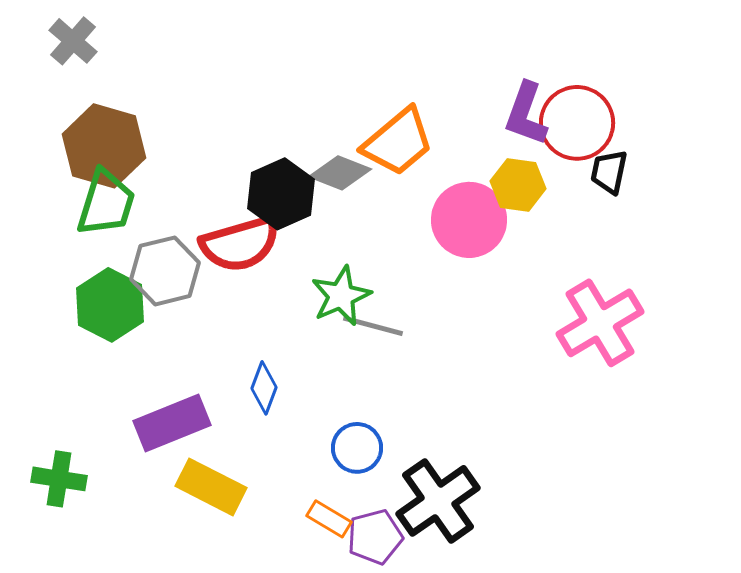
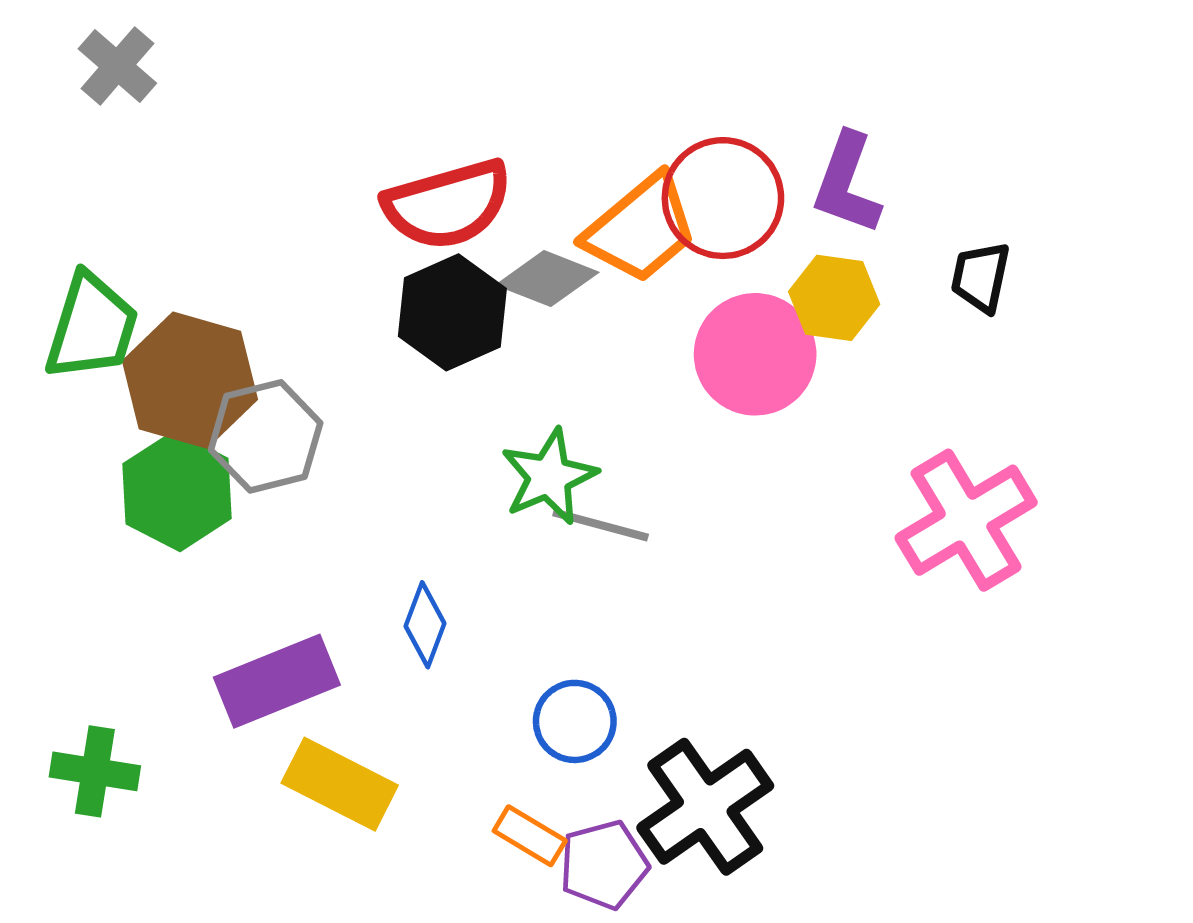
red circle: (577, 123) -> (723, 198), moved
brown hexagon: (104, 146) -> (190, 380), moved
green trapezoid: (106, 203) -> (92, 327), moved
red semicircle: (240, 244) -> (448, 205), moved

